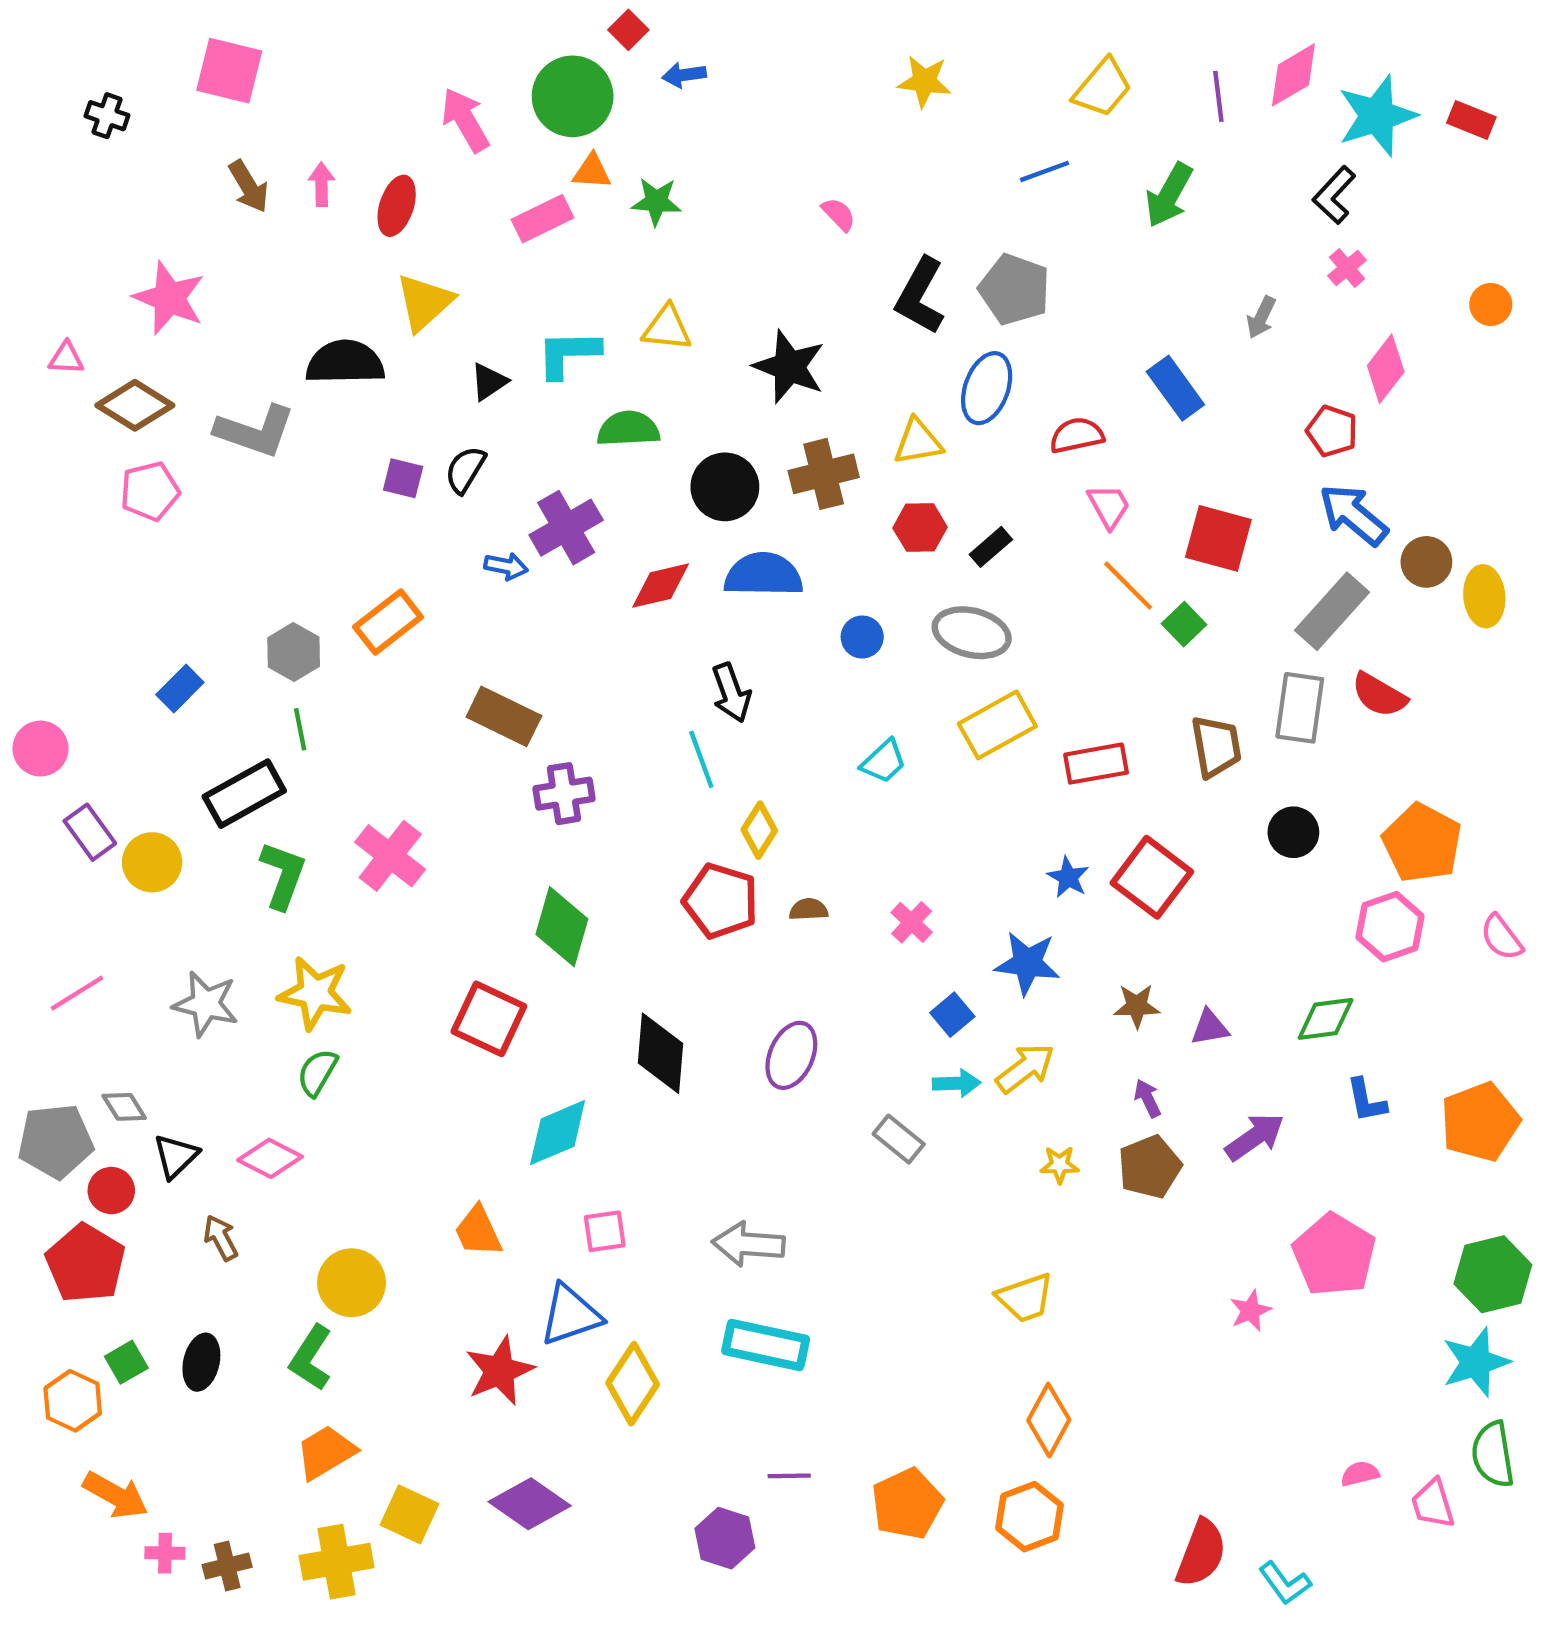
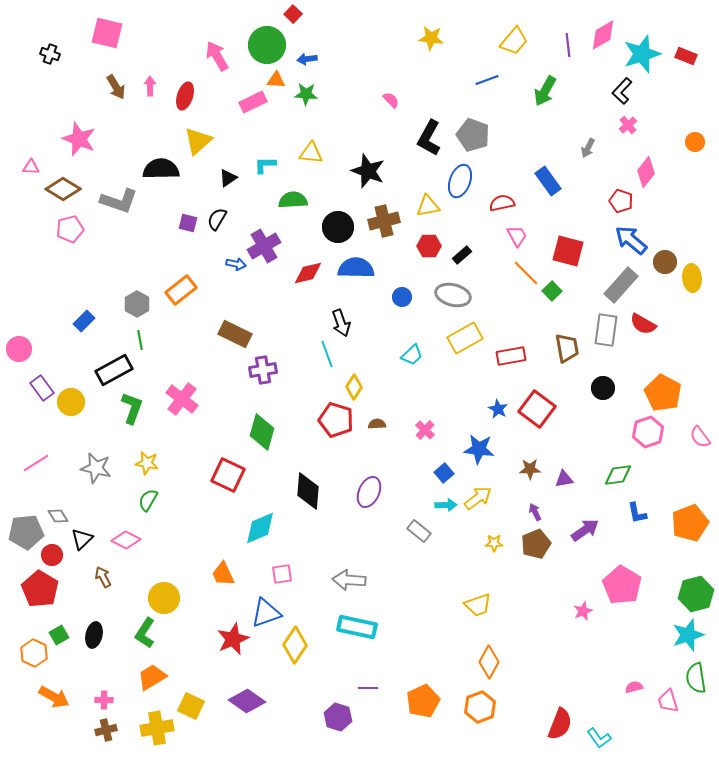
blue arrow: (684, 75) -> (307, 59), moved
cyan L-shape: (568, 354) -> (265, 165), size x0.7
yellow star: (315, 993) -> (147, 463), size x0.7
pink cross: (165, 1553) -> (104, 700), moved

